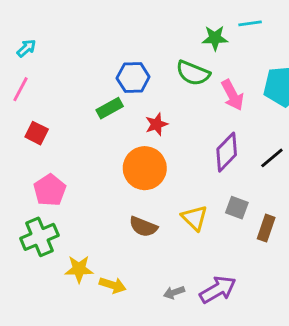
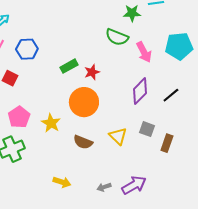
blue hexagon: (133, 77) -> (27, 49), moved
green rectangle: (110, 108) -> (69, 66), moved
yellow star: (79, 269) -> (51, 123), moved, turned 30

